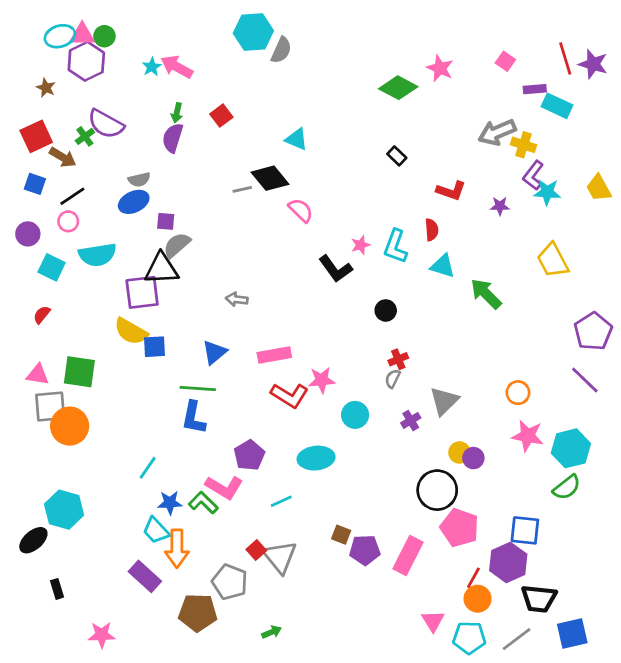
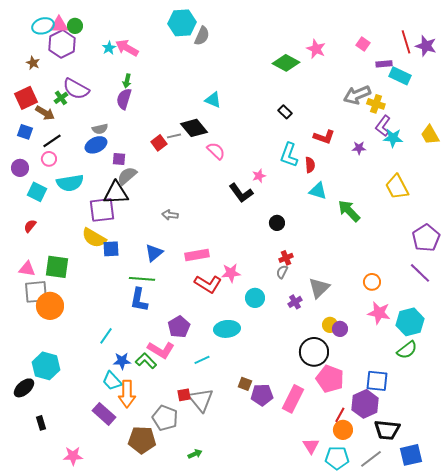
red square: (221, 116) -> (159, 143), moved
cyan L-shape: (395, 246) -> (289, 155), moved
red square: (256, 550) -> (184, 395), turned 32

